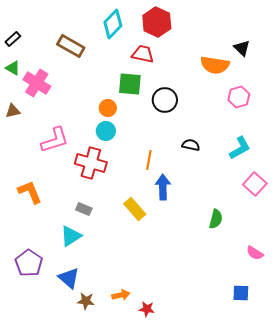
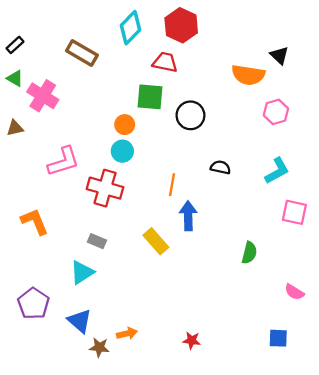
pink square: (255, 184) -> (294, 212), turned -30
orange arrow: (121, 295) -> (127, 334), moved
red star: (147, 309) -> (192, 340), moved

